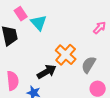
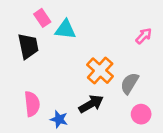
cyan triangle: (39, 23) -> (65, 29), turned -42
black arrow: (47, 72) -> (91, 104), moved

